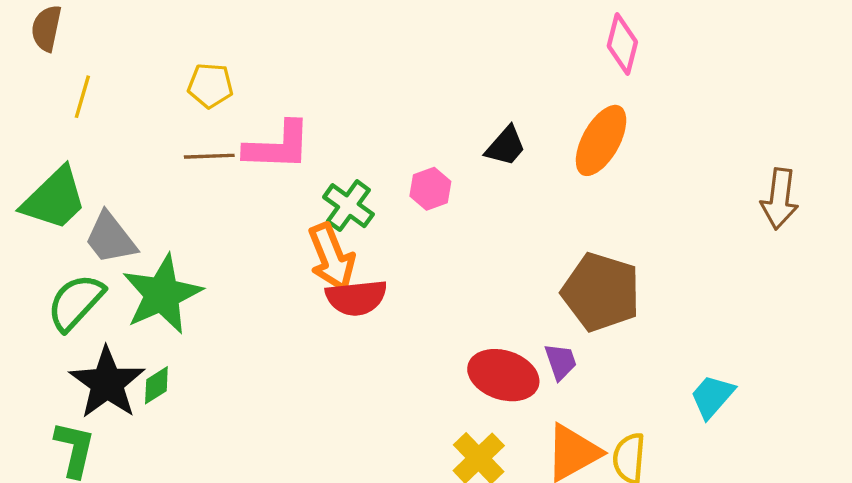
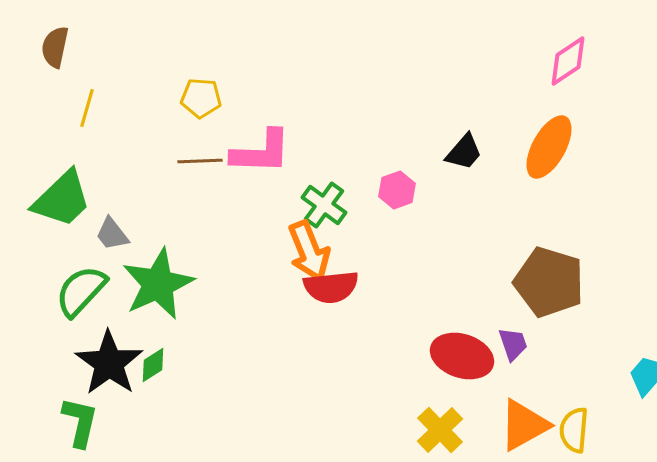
pink diamond: (622, 44) -> (568, 61), turned 42
gray trapezoid: (110, 238) -> (112, 234), size x0.7

